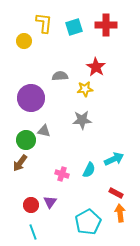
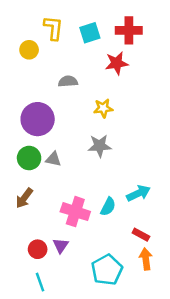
red star: (96, 67) -> (117, 63), moved, turned 30
gray semicircle: (60, 76) -> (68, 81), moved
green circle: (26, 140) -> (29, 158), moved
pink cross: (62, 174) -> (75, 212), size x1.6

